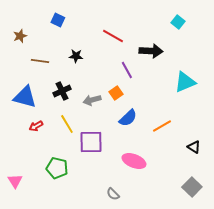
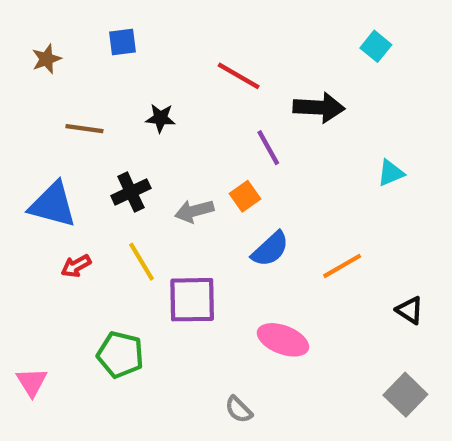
blue square: (58, 20) -> (122, 42), turned -32
brown star: (20, 36) -> (46, 59), moved
cyan triangle: (185, 82) -> (391, 173), size x0.6

